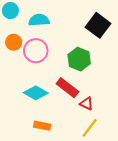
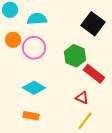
red rectangle: (67, 88) -> (94, 74), moved
orange rectangle: (42, 126) -> (31, 116), moved

